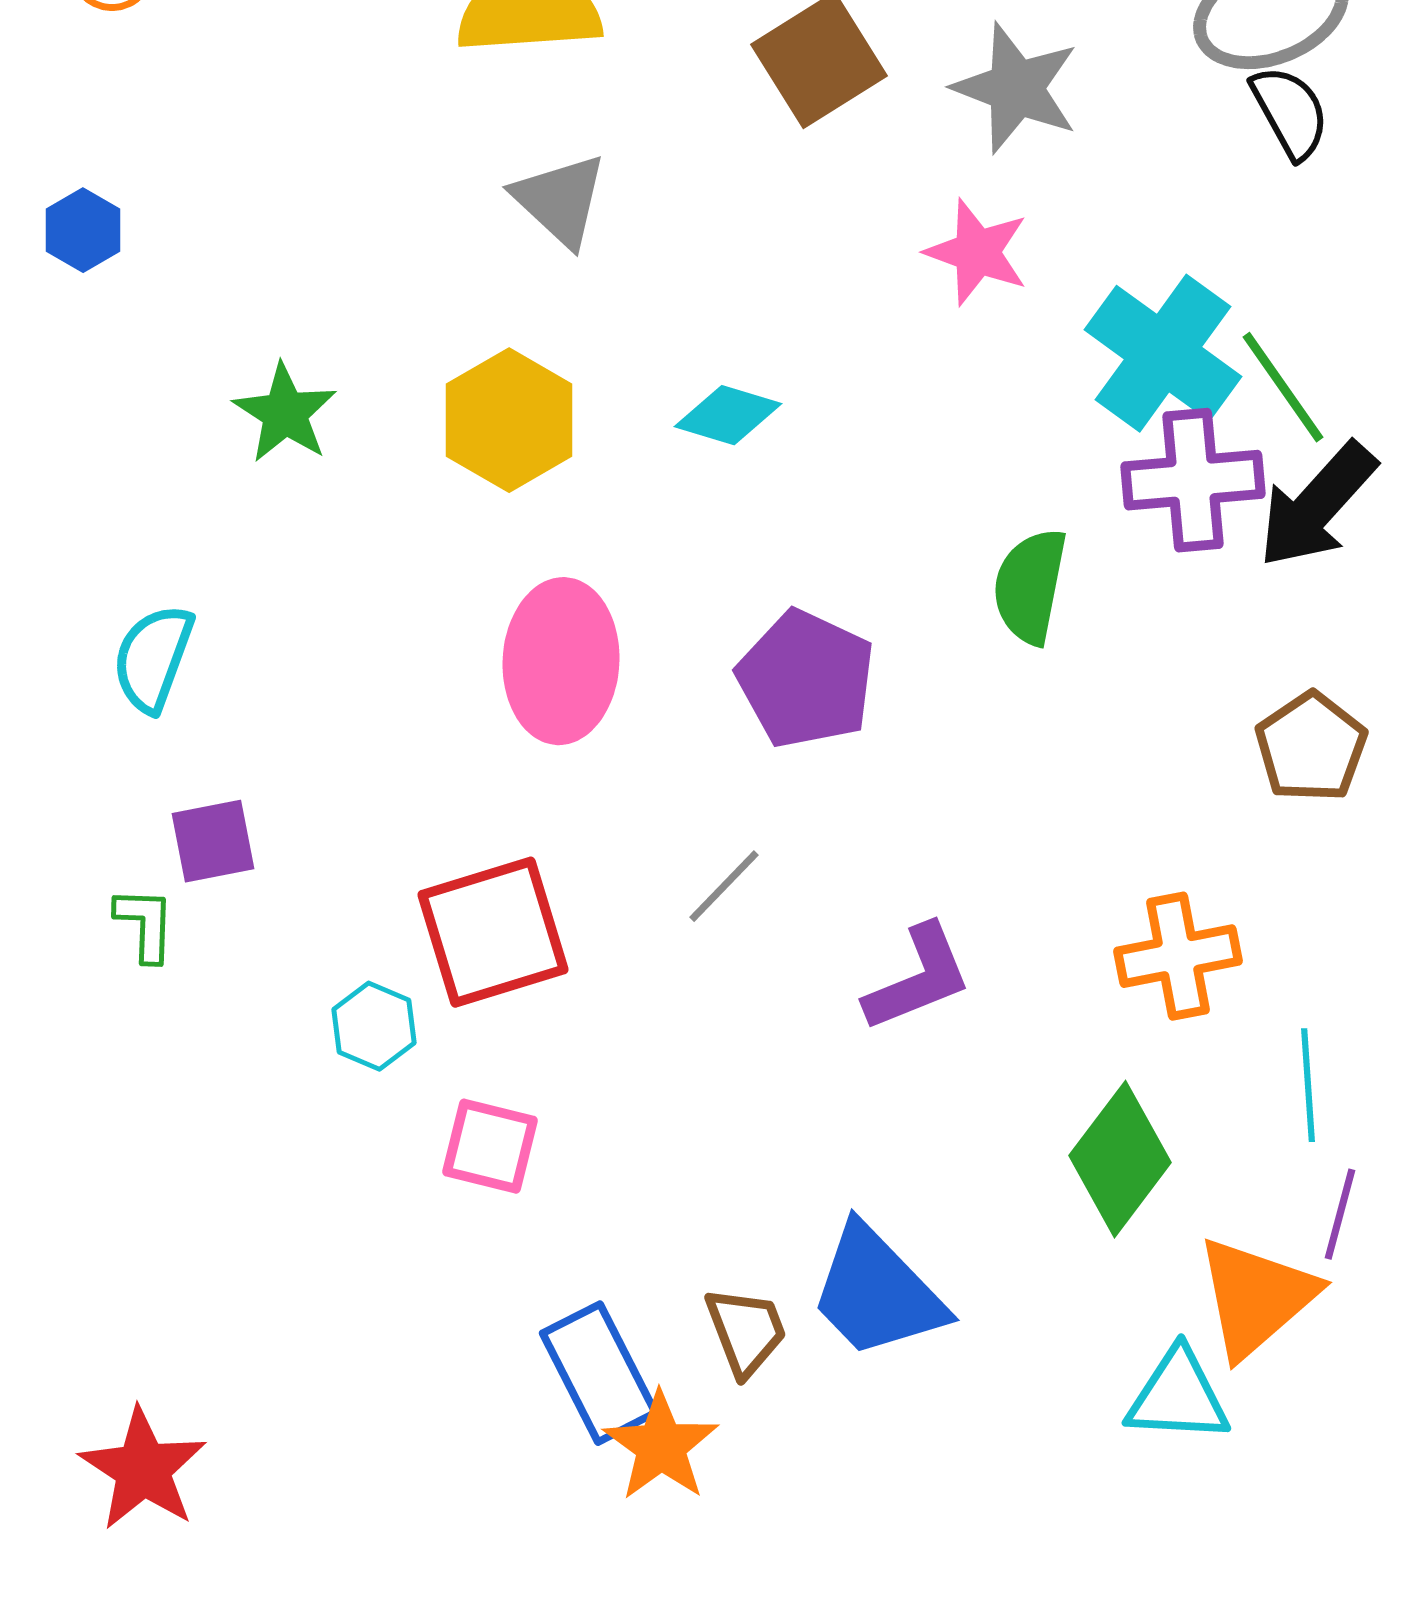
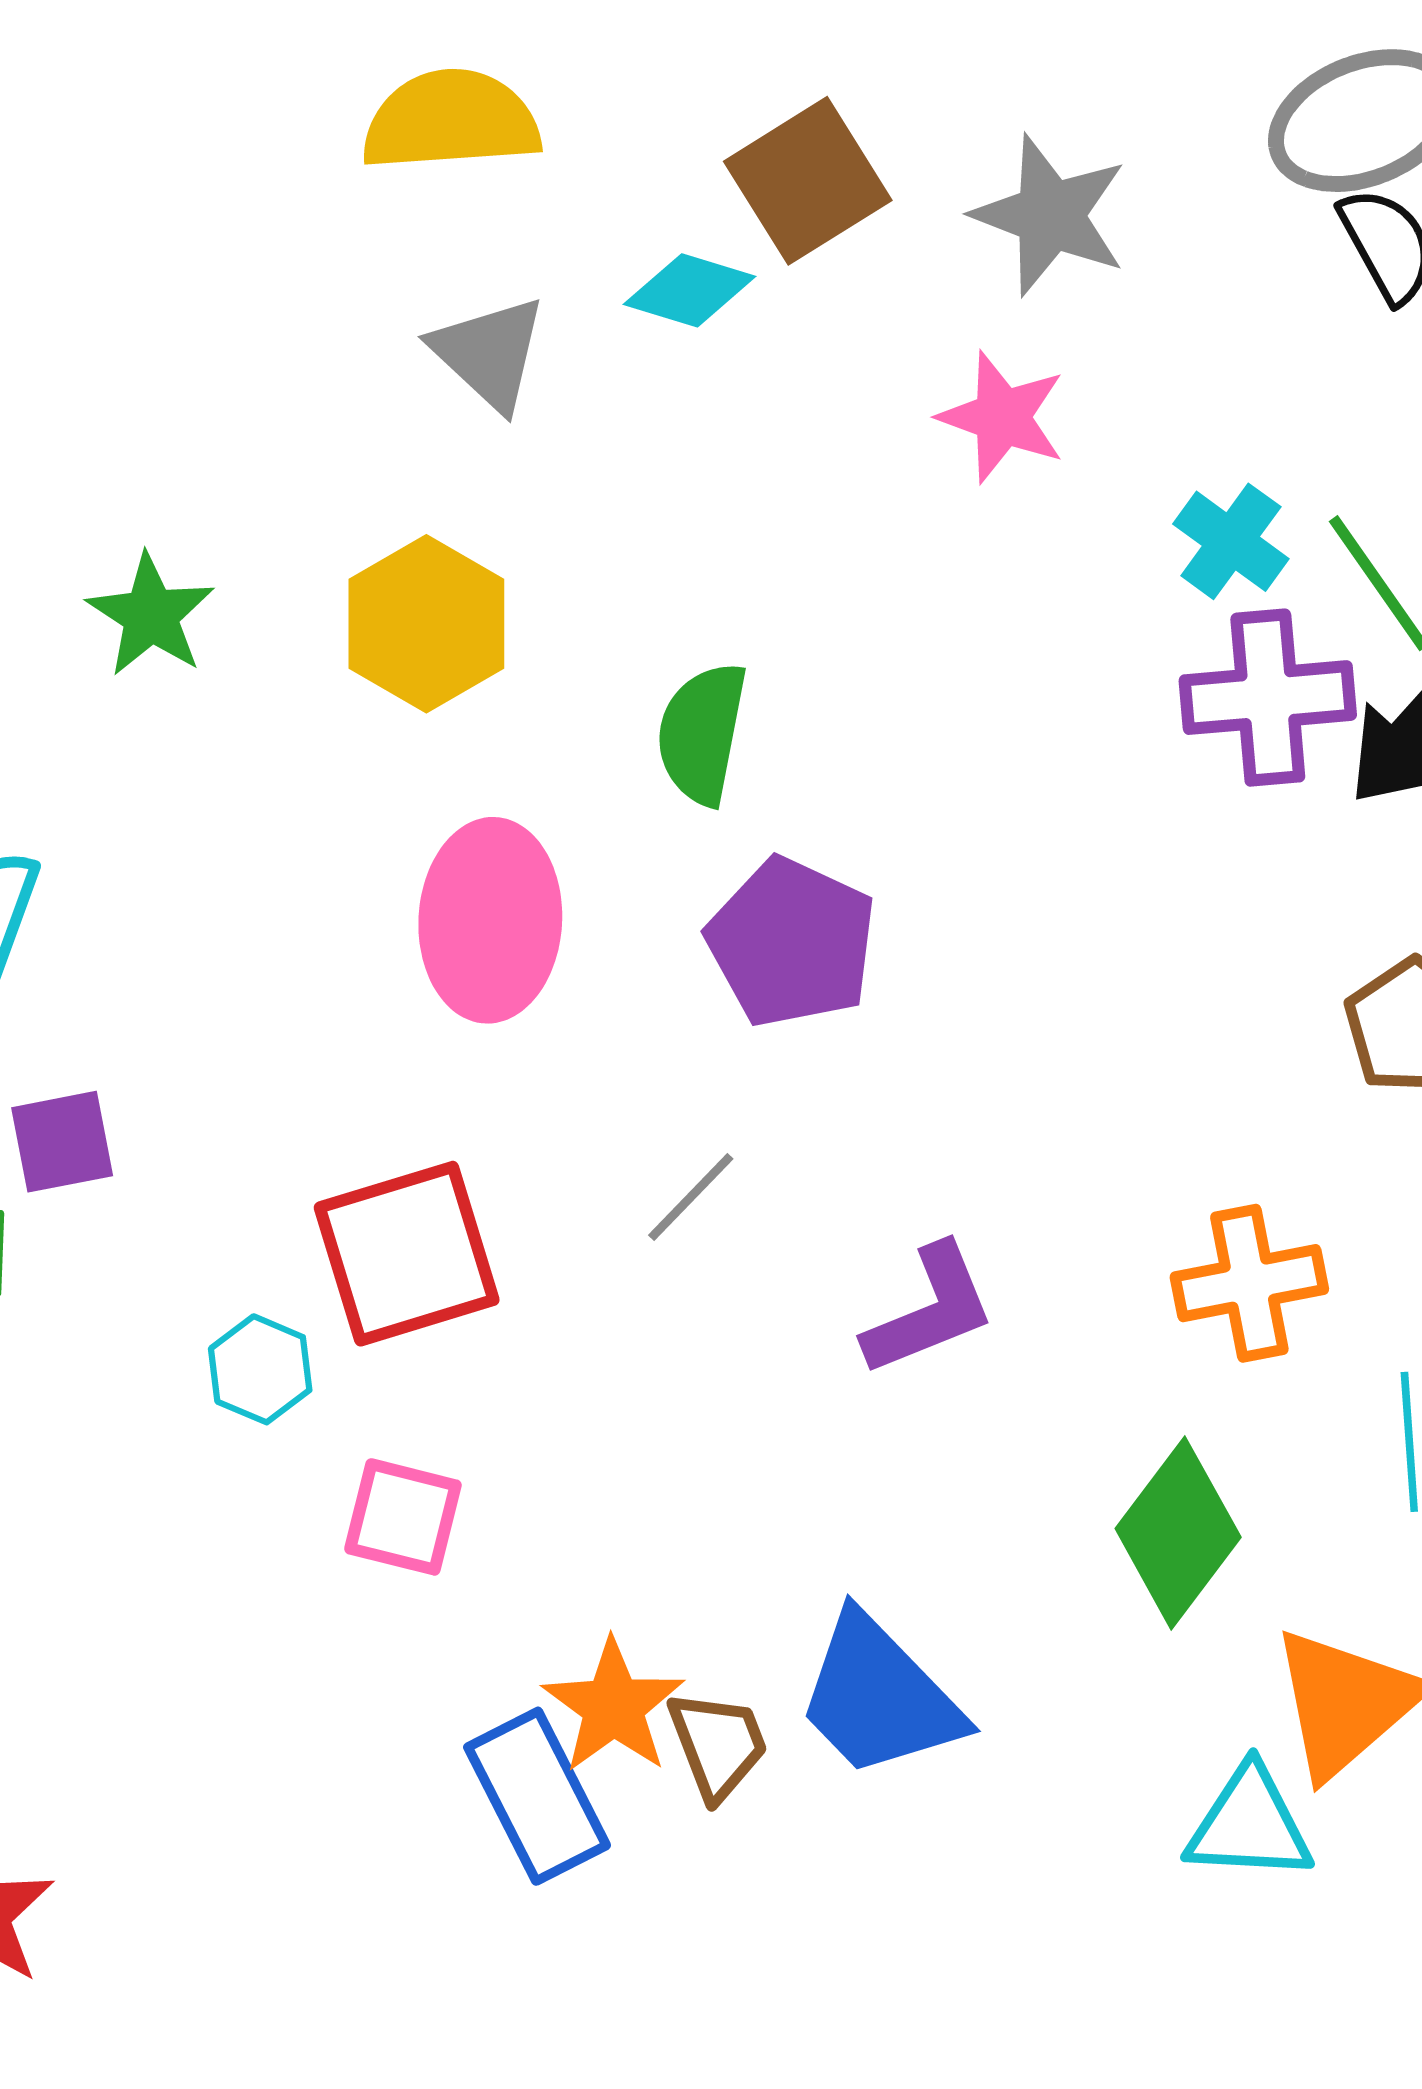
cyan cross: (1163, 353) -> (1231, 541), size x0.6
cyan diamond: (728, 415) -> (690, 290), moved
green semicircle: (1030, 586) -> (702, 733), moved
orange star: (661, 1446) -> (613, 1706), moved

